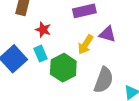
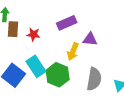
red star: (43, 30) -> (33, 35), moved
cyan rectangle: (41, 54) -> (36, 66), size x1.5

